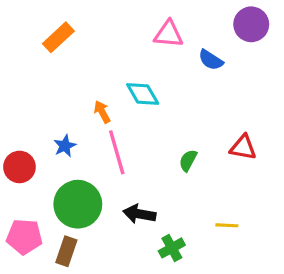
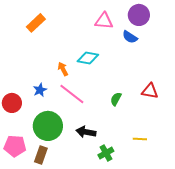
purple circle: (251, 24) -> (139, 15), moved
cyan diamond: (143, 94) -> (88, 58), turned -50
pink line: (117, 152) -> (72, 94), turned -36

